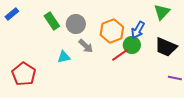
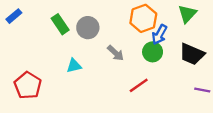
orange hexagon: (112, 31) -> (143, 18), moved
gray arrow: (86, 46) -> (116, 53), moved
red line: (120, 55) -> (139, 85), moved

